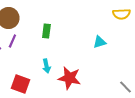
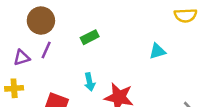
green rectangle: (46, 31) -> (90, 37), turned 56

